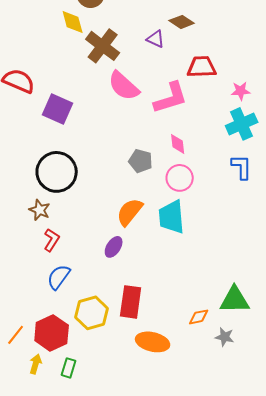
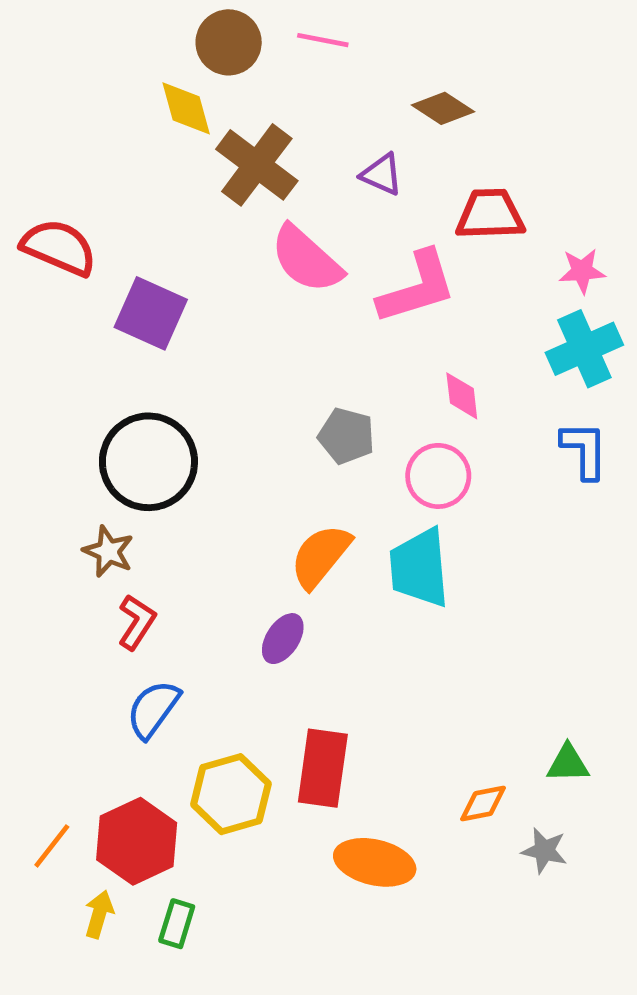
purple triangle: (156, 39) -> (382, 174), moved
pink diamond: (178, 144) -> (462, 396), moved
green triangle: (235, 300) -> (568, 763), size x0.6

